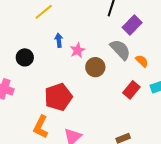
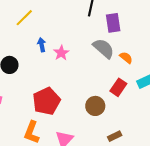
purple rectangle: (132, 25) -> (113, 23), turned -48
brown circle: (95, 67) -> (95, 106), moved

